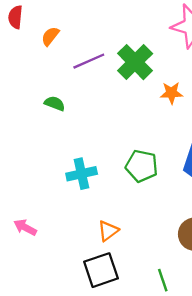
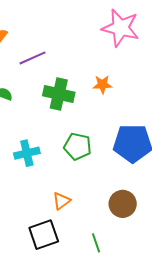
green cross: (135, 62) -> (59, 94), moved, turned -32
orange triangle: (108, 231) -> (62, 201), moved

